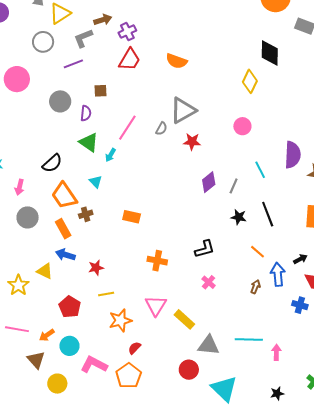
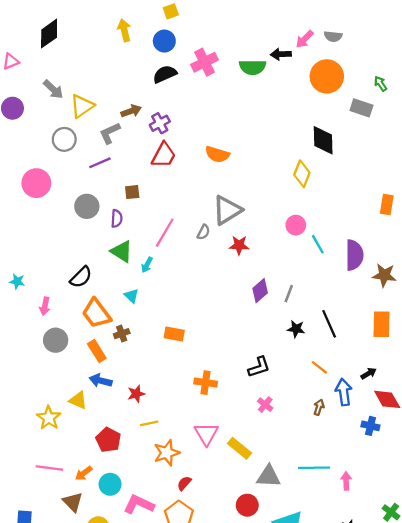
cyan line: (260, 170) -> (318, 244), moved

